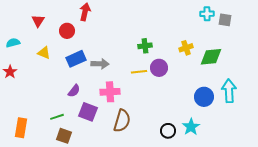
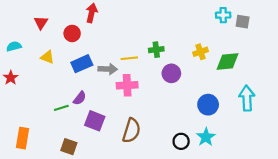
yellow line: (139, 72) -> (129, 58), moved
pink cross: (110, 92) -> (127, 85), moved
blue circle: (204, 97) -> (208, 105), moved
green line: (57, 117) -> (61, 108), moved

